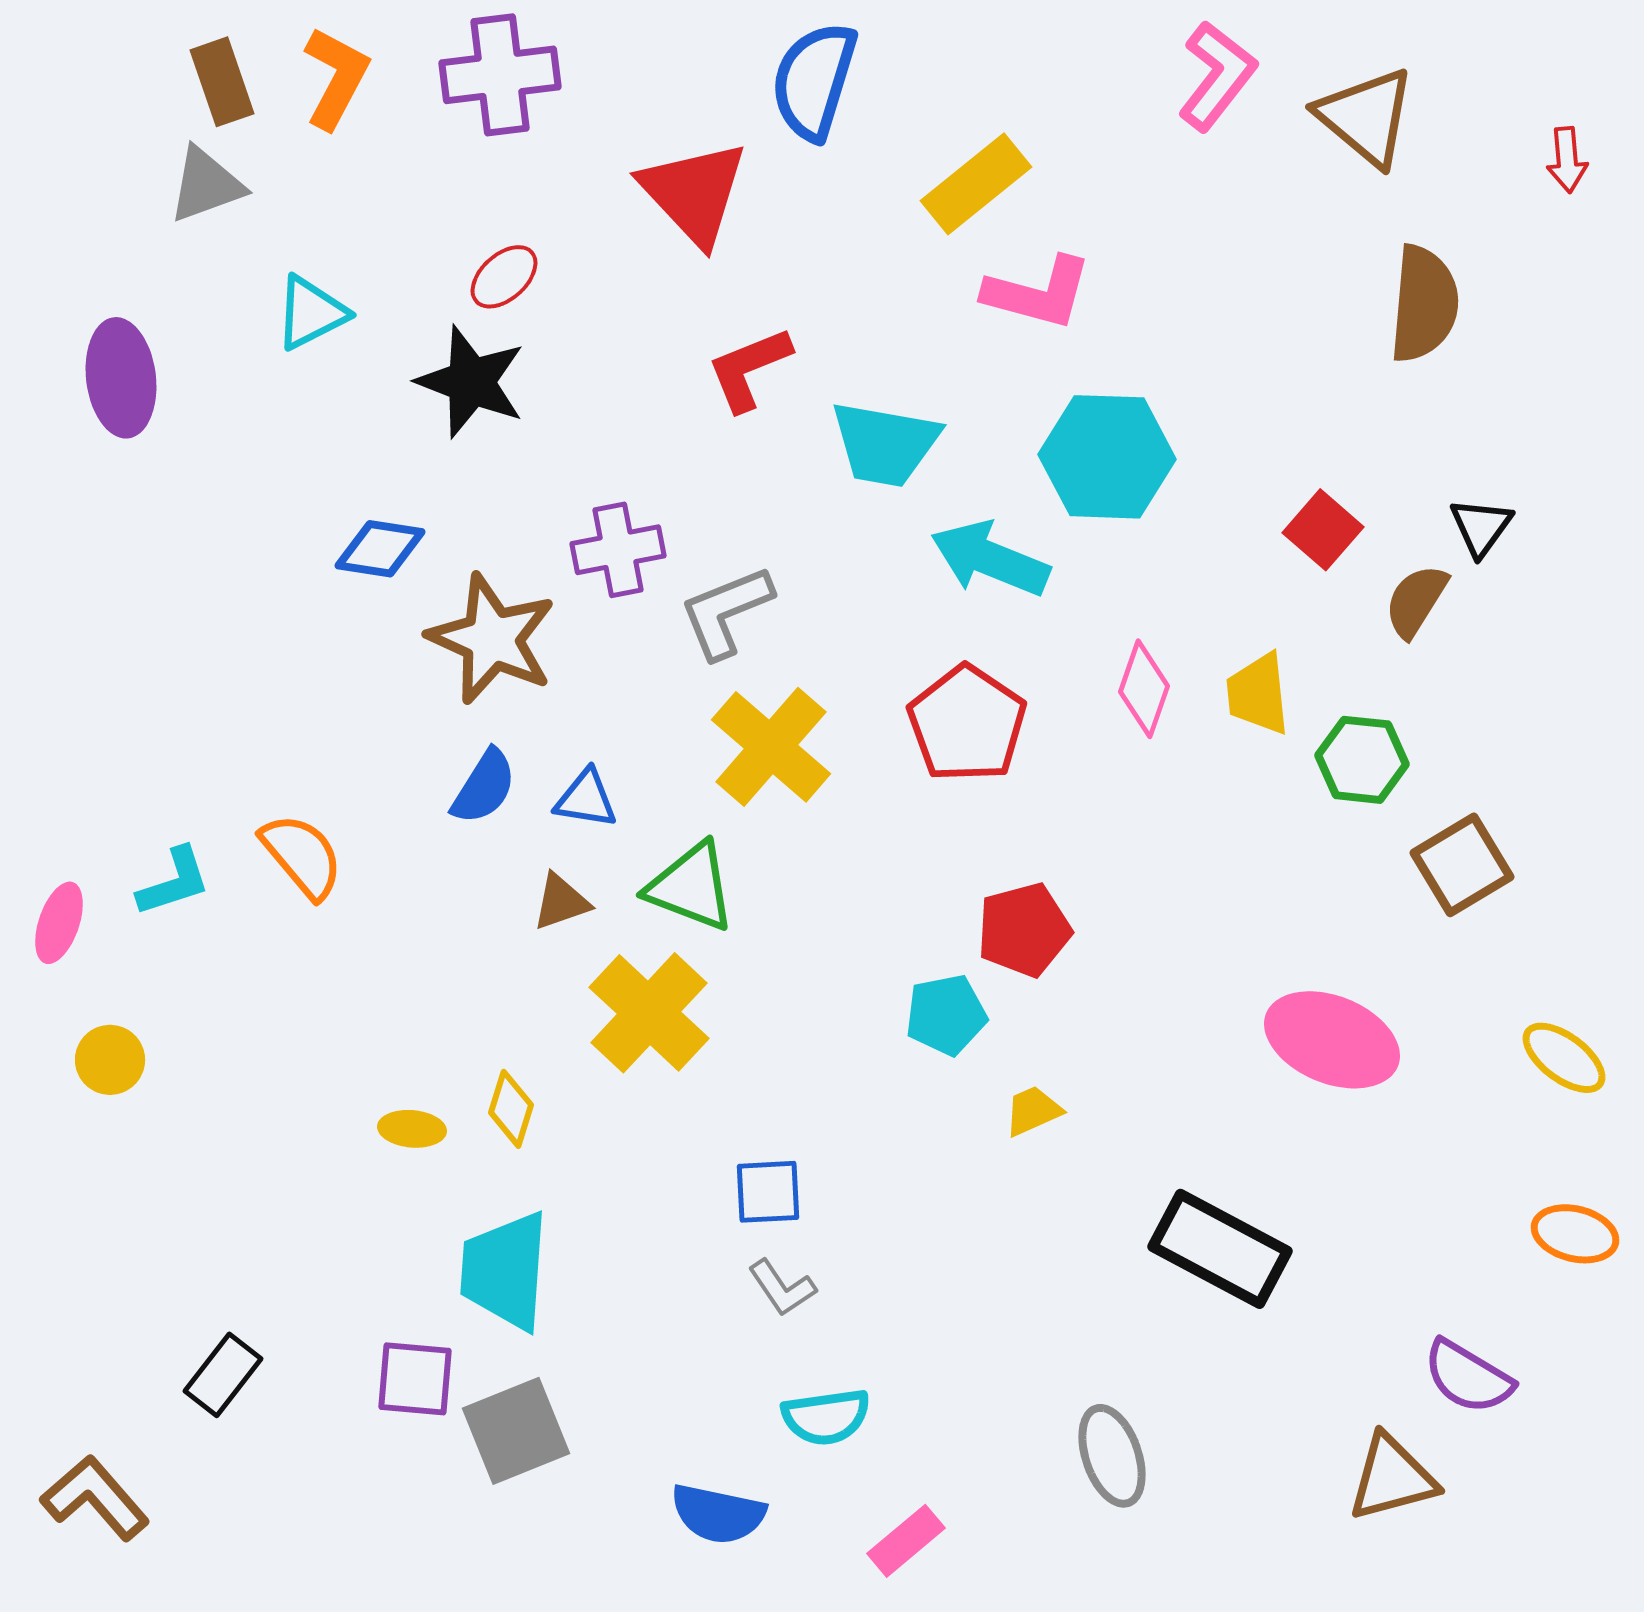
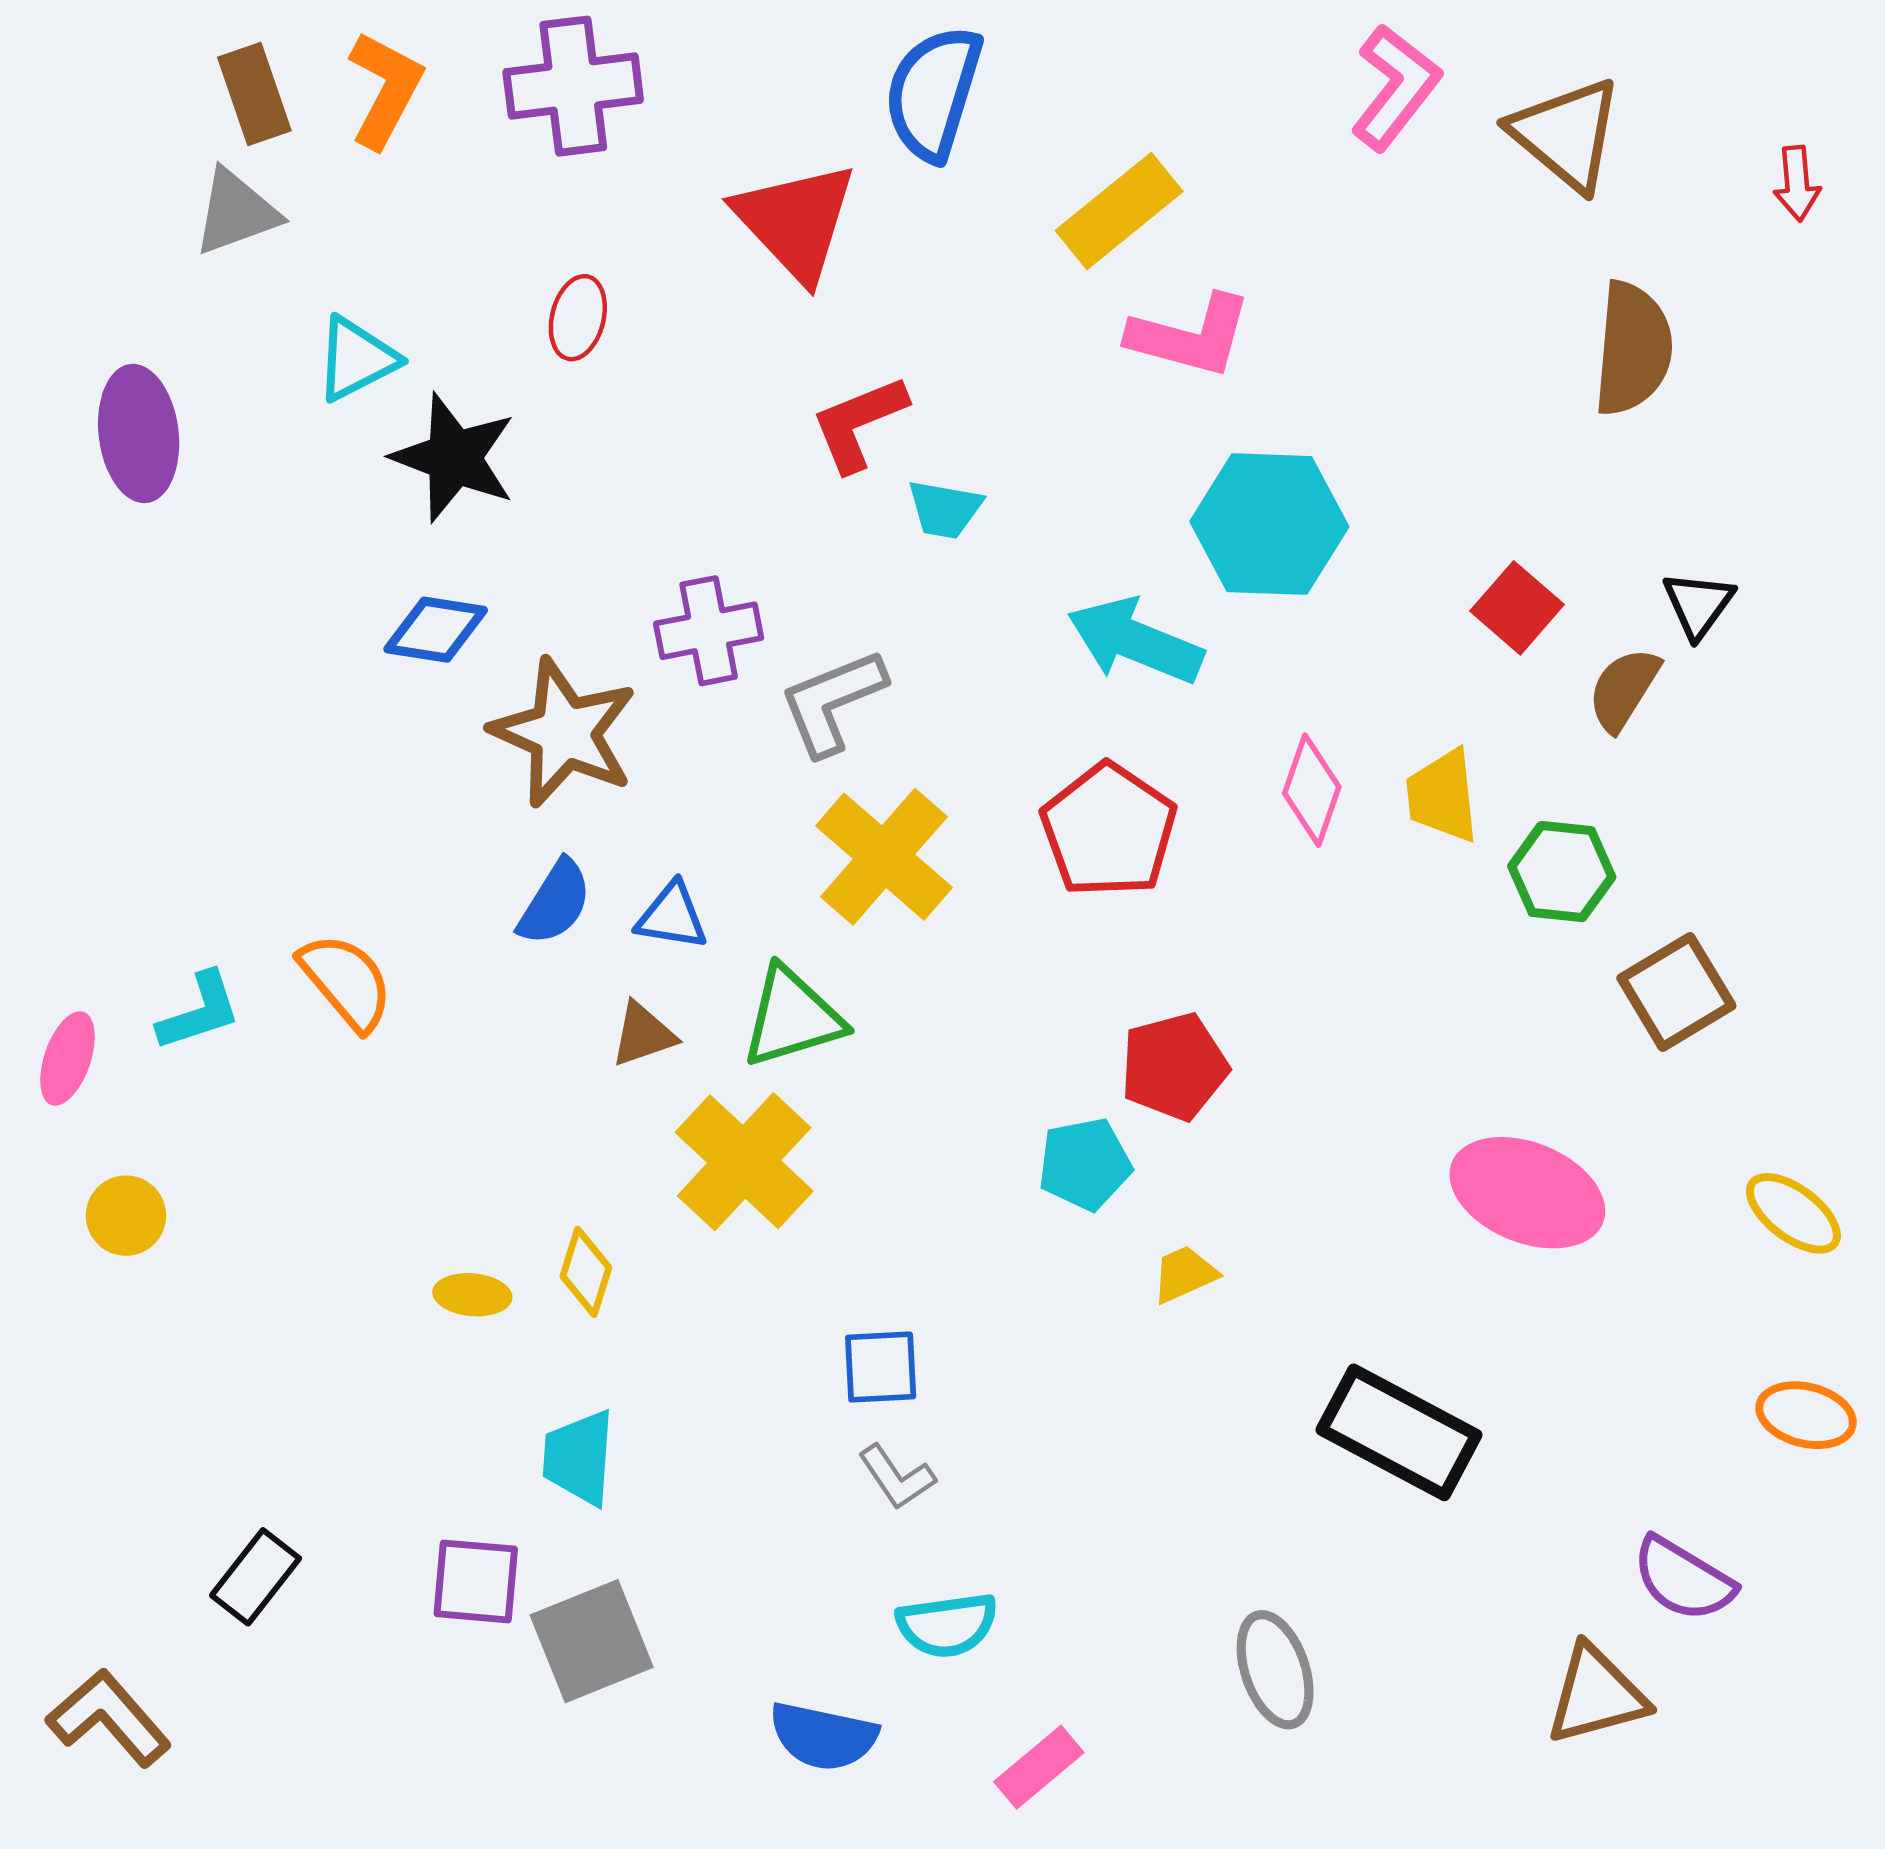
red ellipse: (504, 277) -> (578, 318), turned -34
black star: (471, 382) -> (454, 458), moved
cyan trapezoid: (885, 444) -> (945, 509), moved, size x0.6
green triangle: (691, 887) -> (792, 1017), turned -38
cyan trapezoid: (505, 1271) -> (579, 1458), size x0.7

